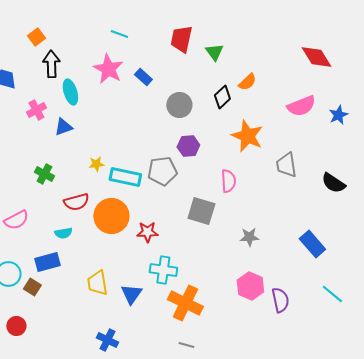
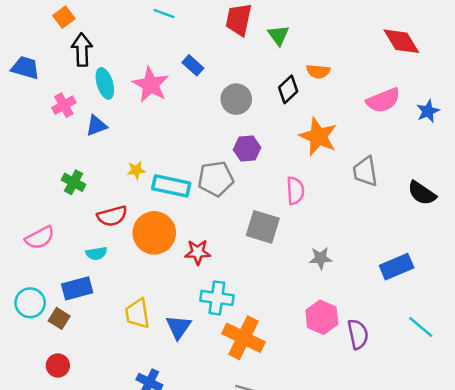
pink star: (108, 69) -> (151, 85), moved
orange semicircle: (247, 82) -> (318, 71), turned 48
blue rectangle: (312, 244) -> (397, 267), turned -72
red circle: (16, 326) -> (58, 365), moved

